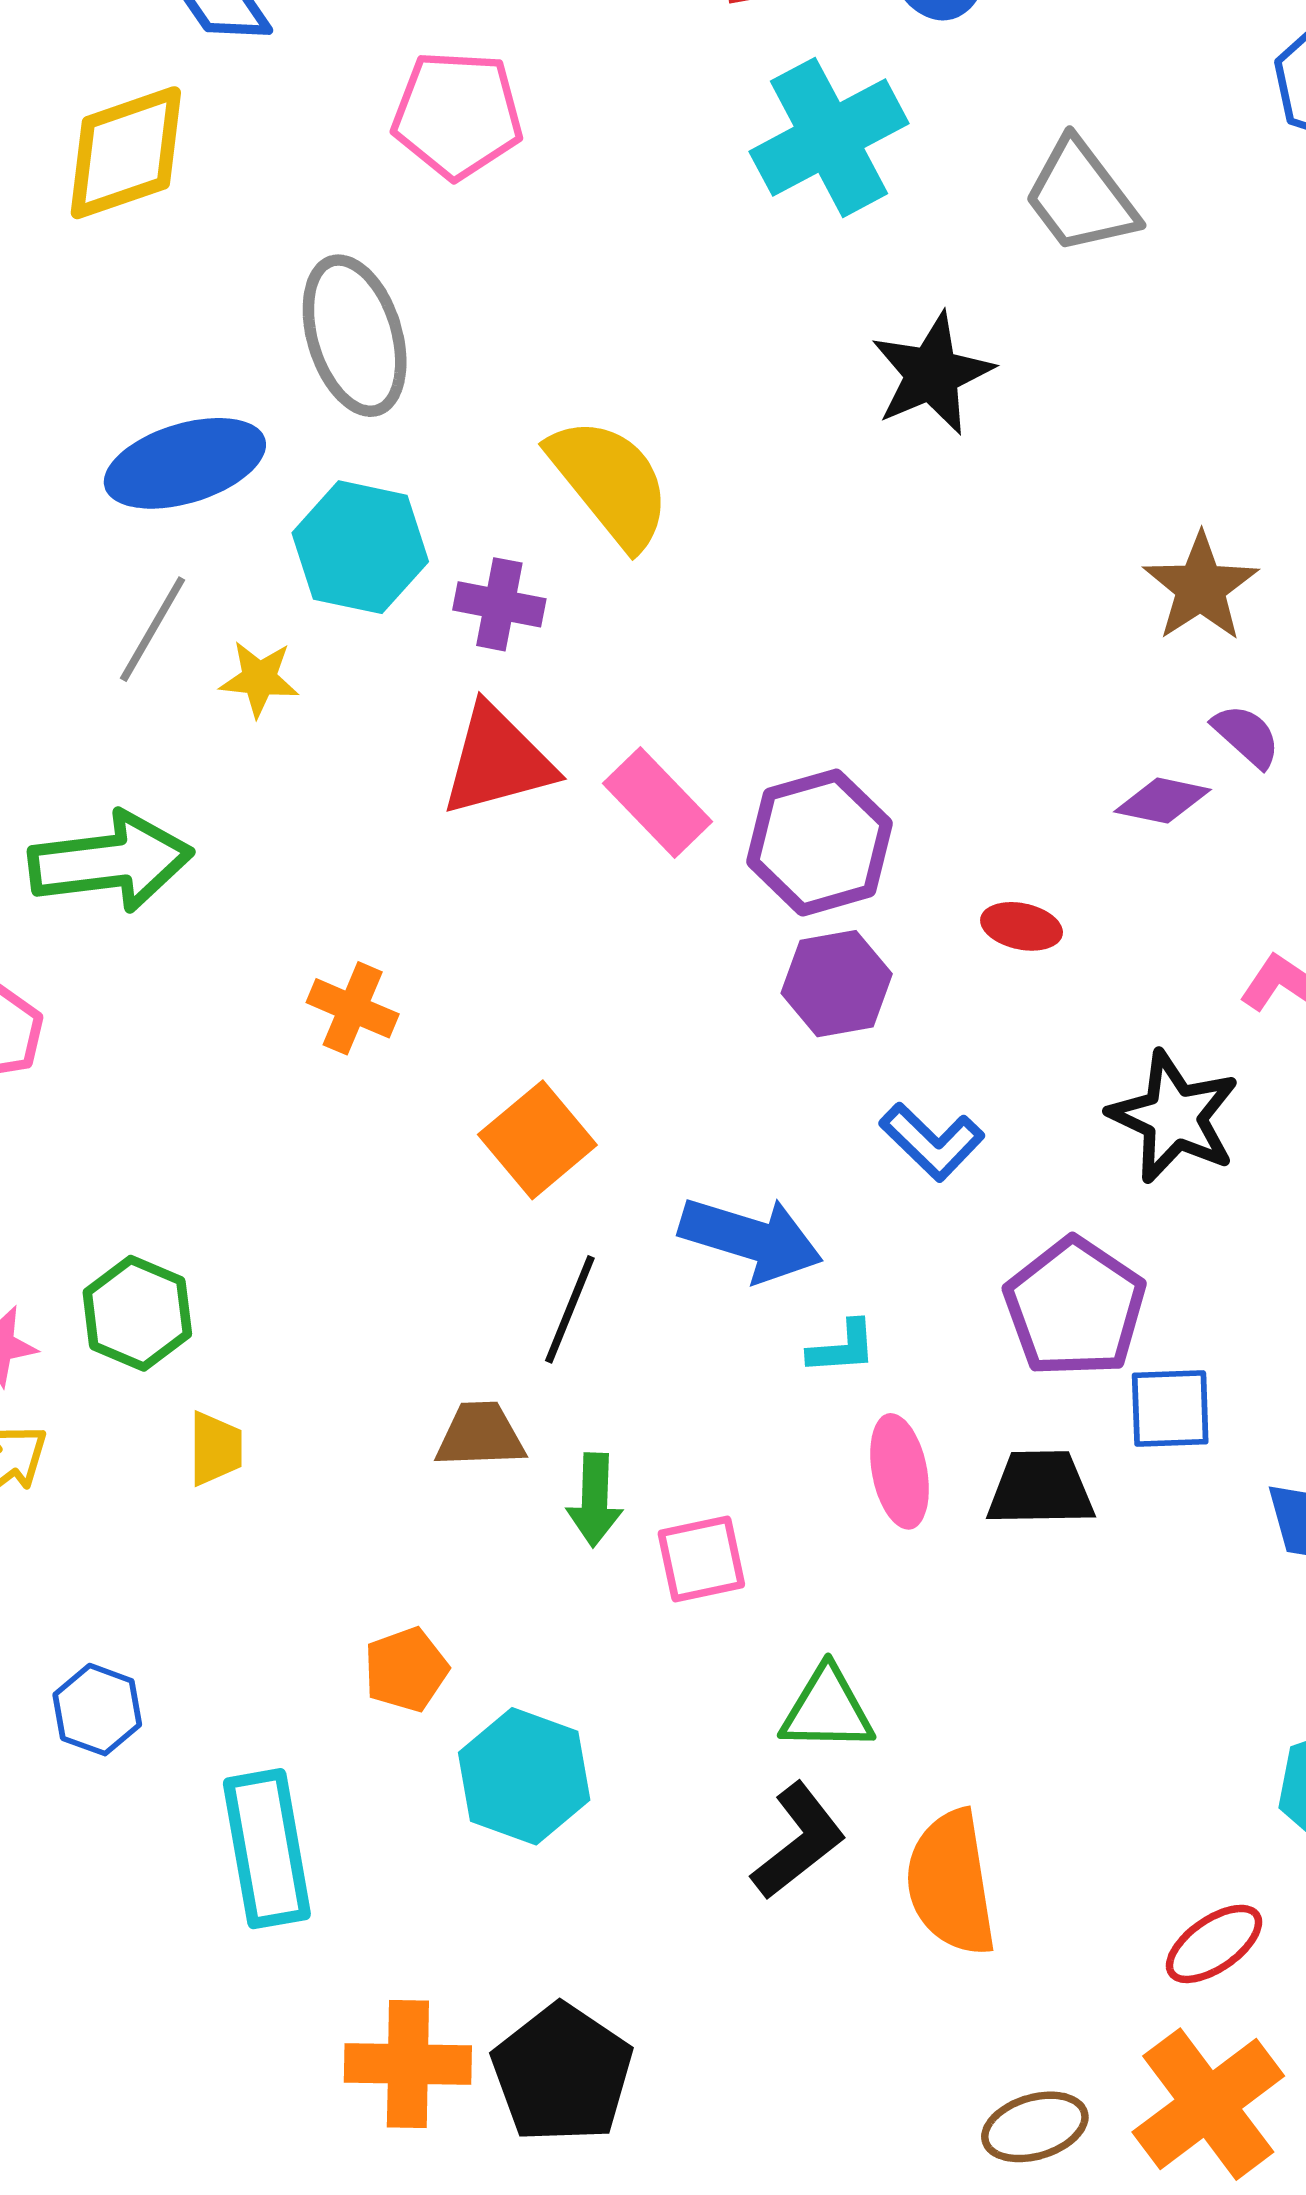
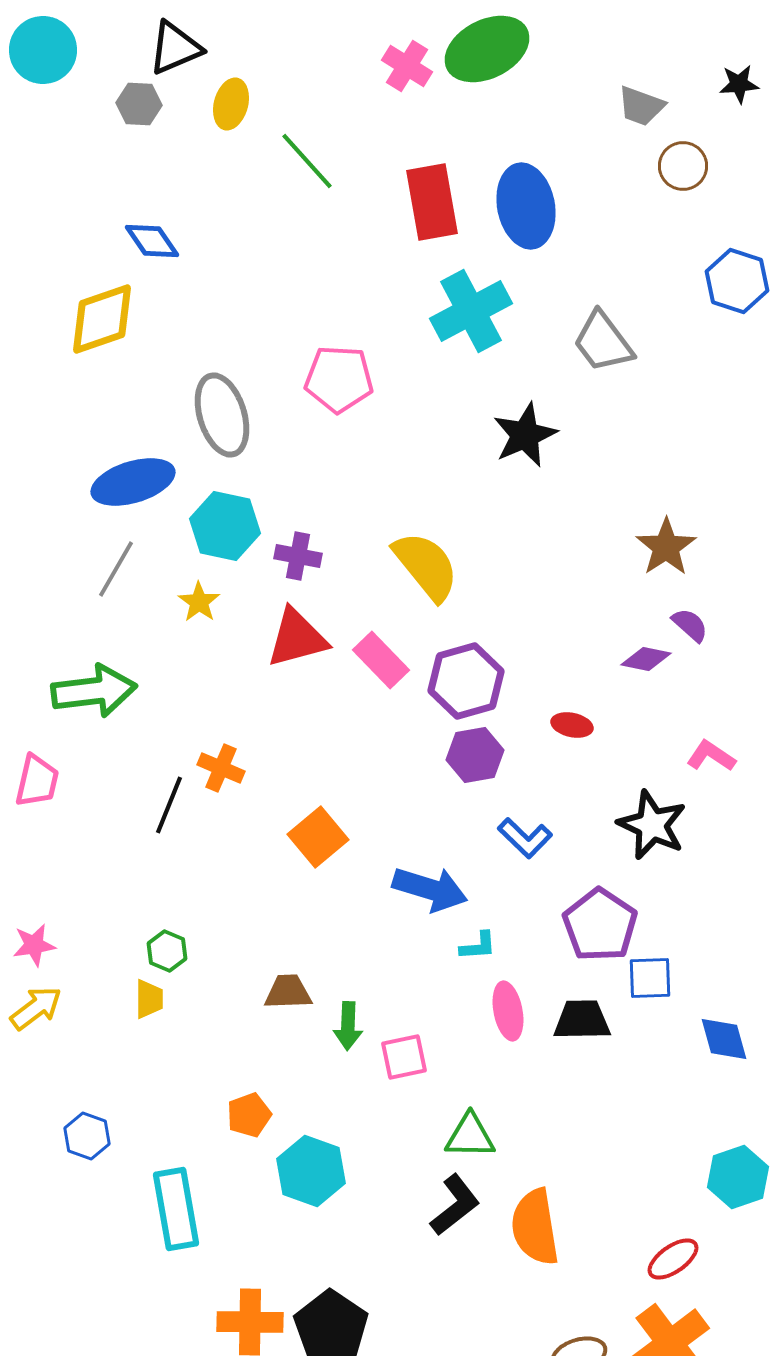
pink pentagon: (457, 115) -> (339, 379), moved
yellow semicircle: (610, 482) -> (426, 566), moved
yellow star: (259, 679) -> (199, 602), moved, turned 30
black line: (570, 1309) -> (169, 805), moved
green hexagon: (137, 1313) -> (167, 951), moved, size x0.7

